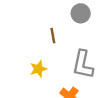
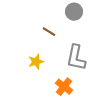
brown line: (53, 36) -> (49, 32), turned -48

